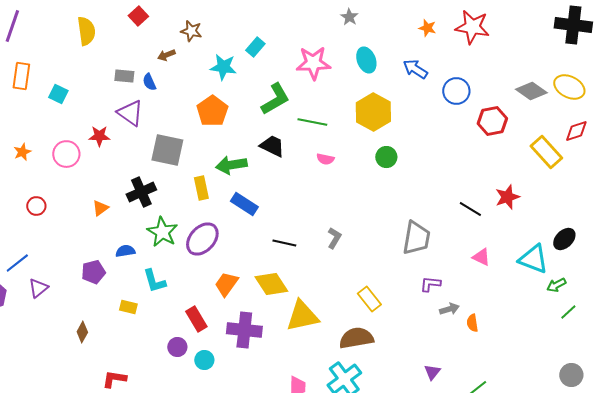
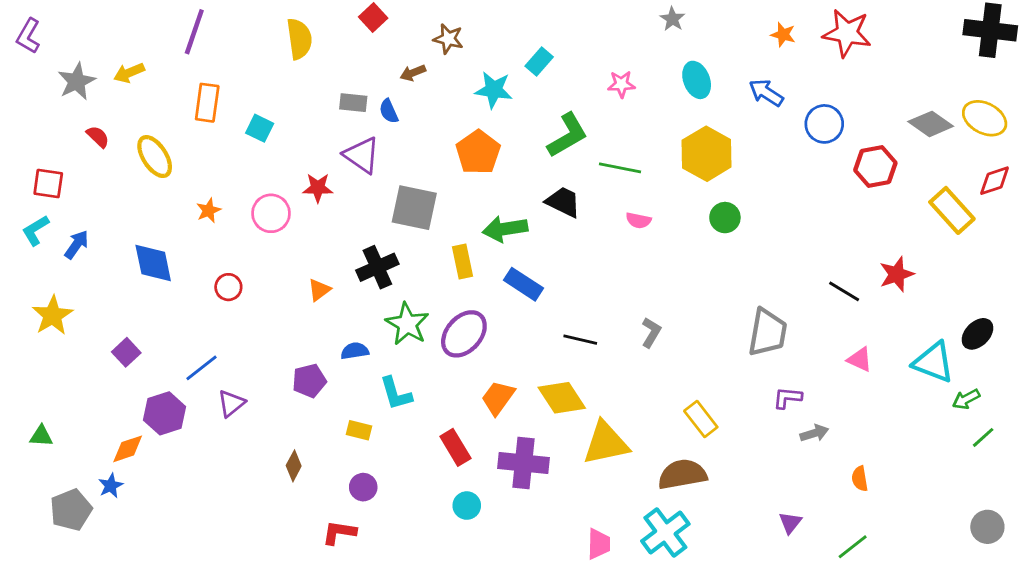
pink star: (313, 63) -> (621, 84), size x0.6
orange semicircle: (472, 323) -> (860, 479), moved
purple circle: (177, 347) -> (363, 487), moved

